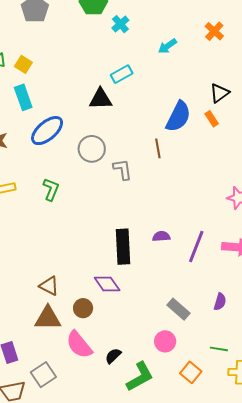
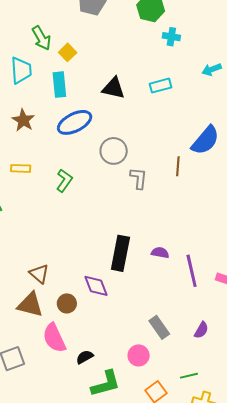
cyan cross: (120, 24) -> (171, 37), turned 36
black triangle: (101, 99) -> (113, 88), moved
purple line: (196, 246) -> (192, 271), turned -48
green line: (219, 349) -> (189, 376), turned -36

